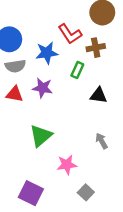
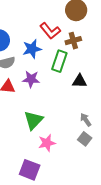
green rectangle: (77, 70) -> (59, 61), size x1.5
pink star: (67, 165) -> (47, 143), moved
gray square: (86, 192) -> (85, 139), moved

